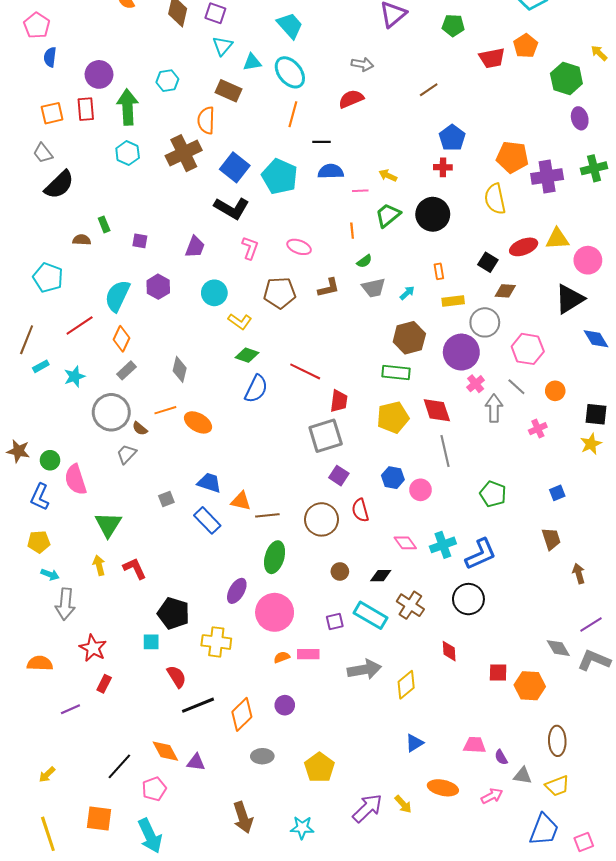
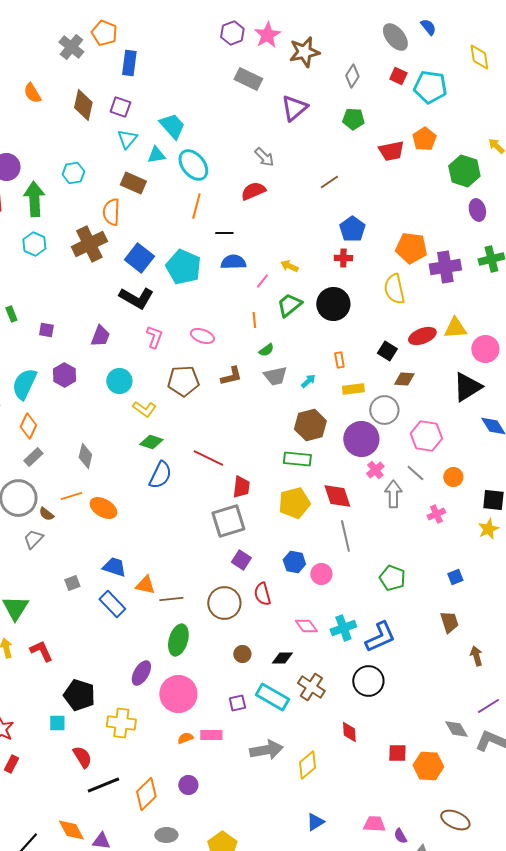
cyan trapezoid: (290, 25) -> (172, 126), moved
gray arrow: (362, 64) -> (264, 157), turned 35
pink line: (360, 191) -> (262, 281), turned -49
brown ellipse: (557, 741) -> (455, 820), turned -64

